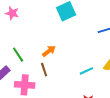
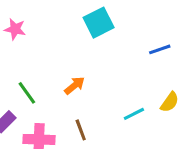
brown line: (44, 70) -> (81, 130), moved

